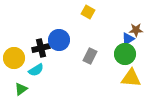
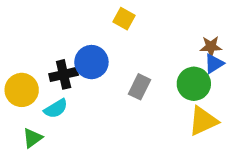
yellow square: (88, 12) -> (124, 19), moved
blue triangle: (128, 39) -> (214, 64), moved
yellow triangle: (131, 78) -> (203, 121), turned -30

